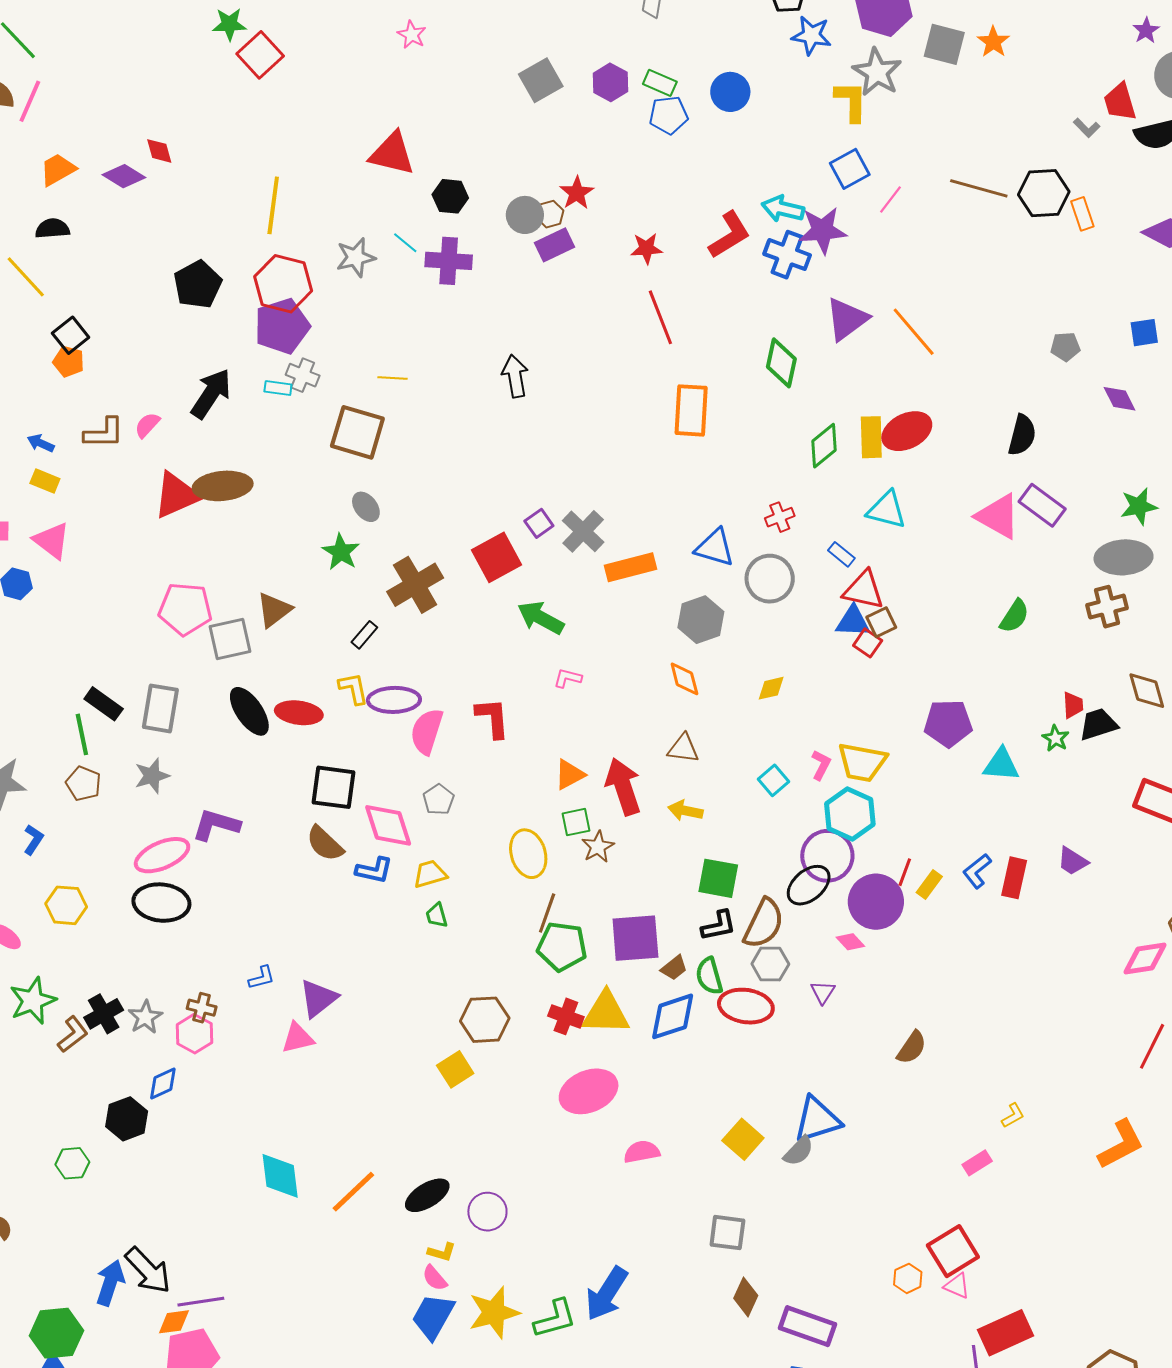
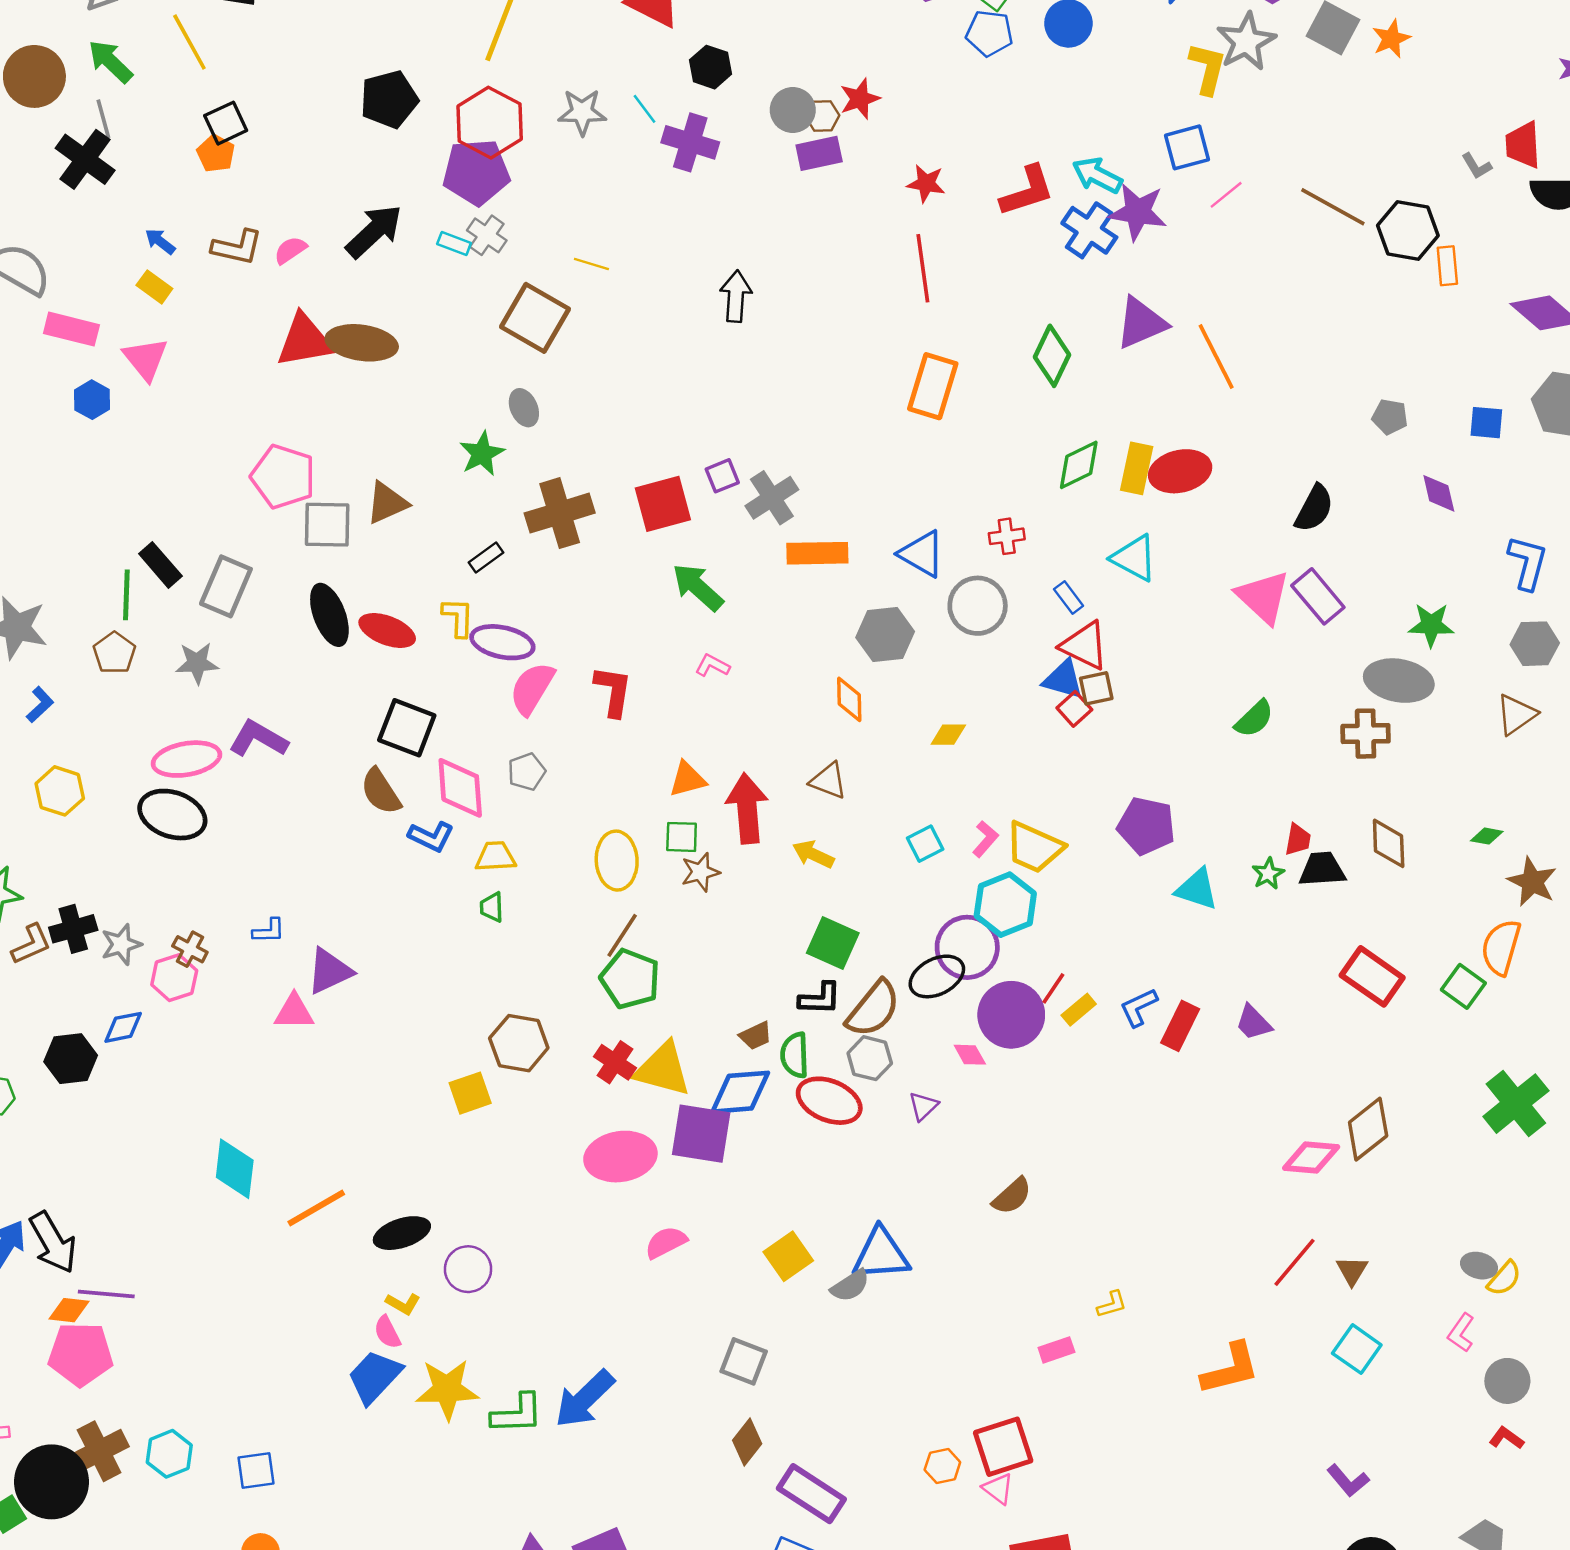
purple square: (635, 938) -> (701, 1134), moved
pink semicircle: (642, 1152) -> (666, 1242), turned -30

